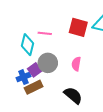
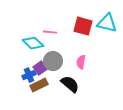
cyan diamond: (28, 45) -> (33, 43), turned -60
black semicircle: (73, 95) -> (70, 84), moved

